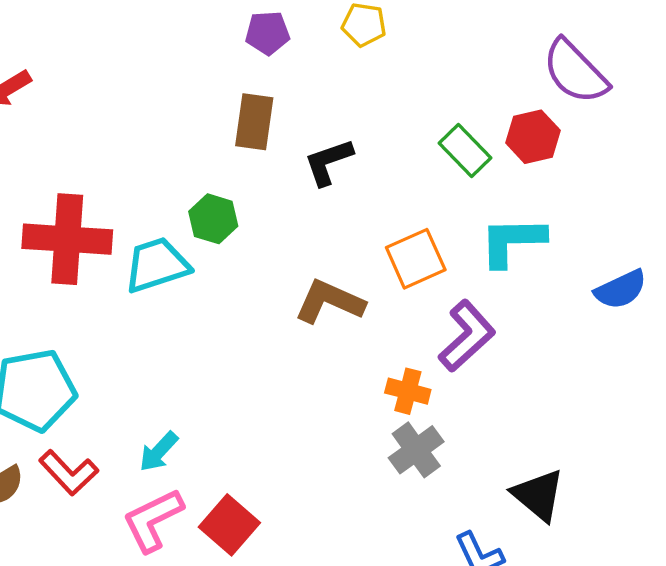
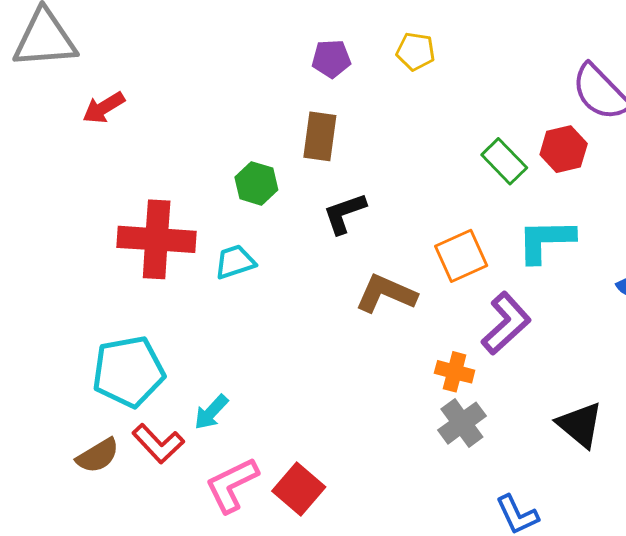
black L-shape: (328, 162) -> (344, 213), moved
green hexagon: (213, 219) -> (256, 183), moved
cyan trapezoid: (157, 265) -> (235, 262), size x0.7
cyan arrow: (159, 452) -> (211, 412), moved
black triangle: (538, 495) -> (580, 425), moved

